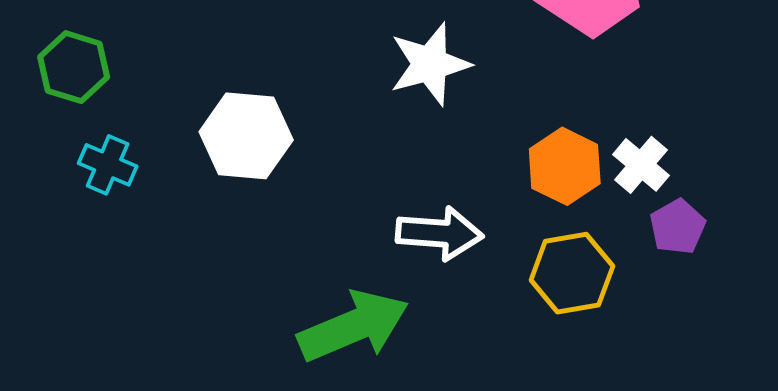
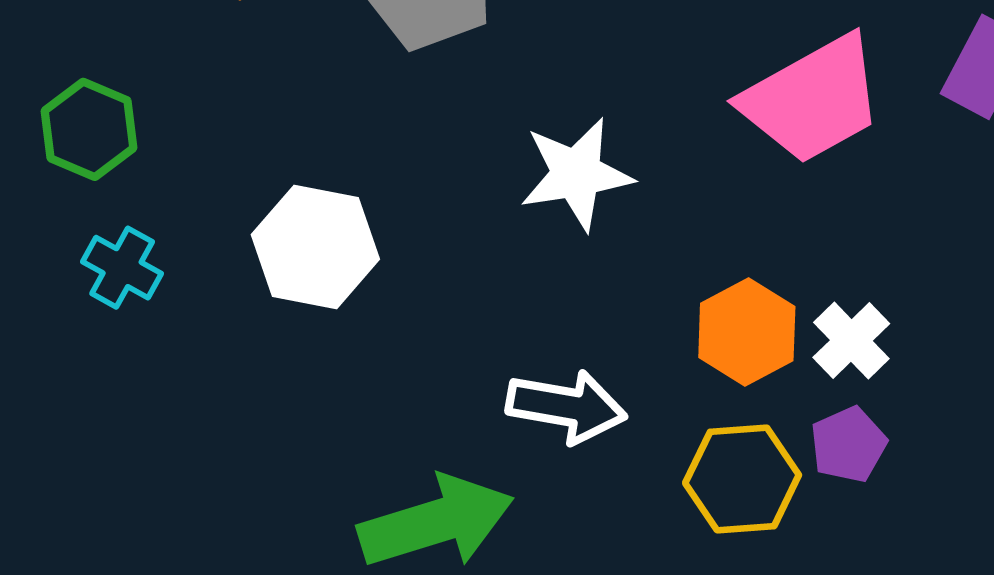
purple pentagon: (678, 227) -> (848, 445), moved

